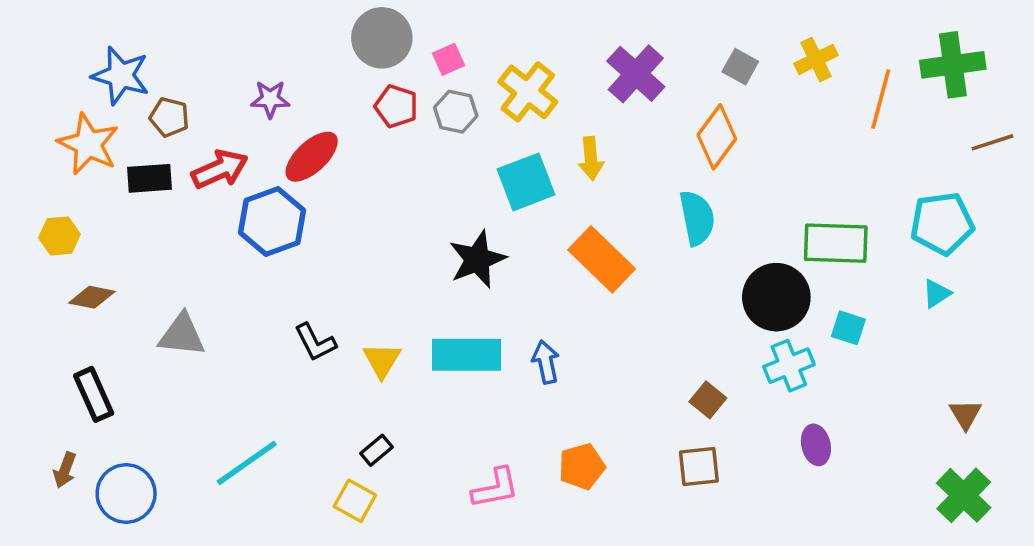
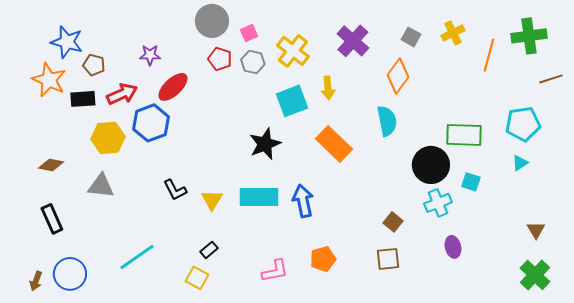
yellow hexagon: (59, 236) -> (108, 138), moved, size x1.5
blue arrow: (546, 362) -> (303, 201), size x1.4
brown arrow: (65, 470) -> (36, 281), moved

